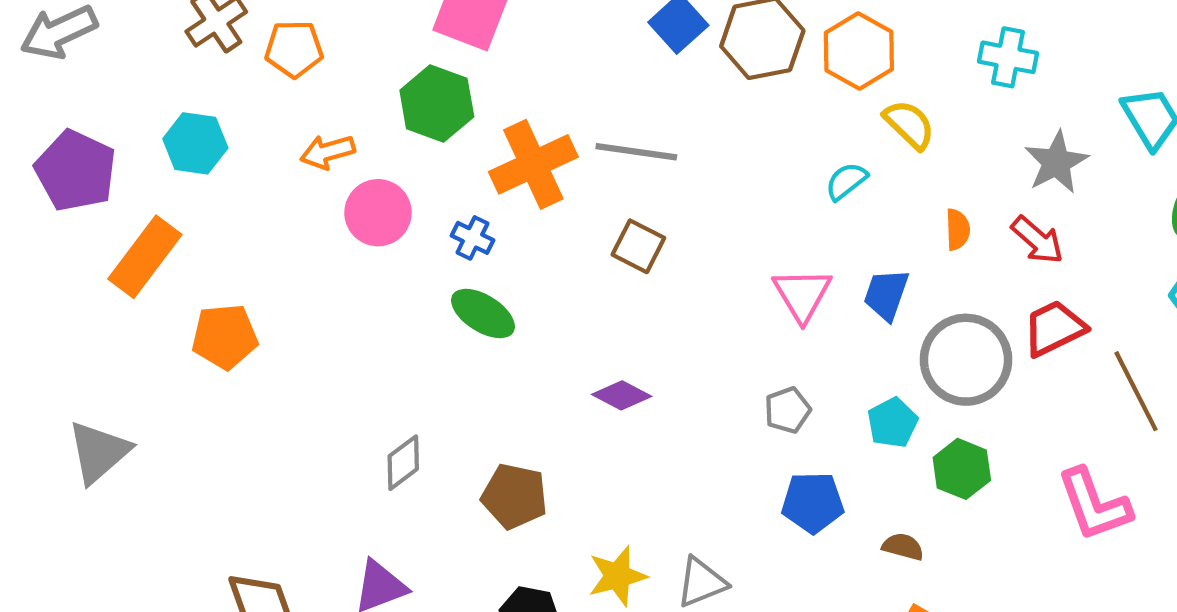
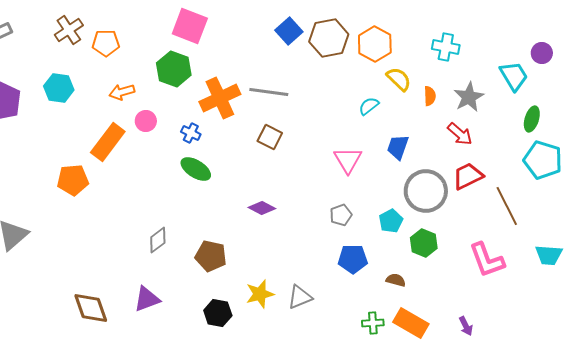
pink circle: (378, 213) -> (146, 121), size x0.7
orange semicircle: (958, 229) -> (430, 96), moved
orange rectangle: (145, 257) -> (108, 142), moved
blue trapezoid: (886, 295) -> (398, 147), moved

